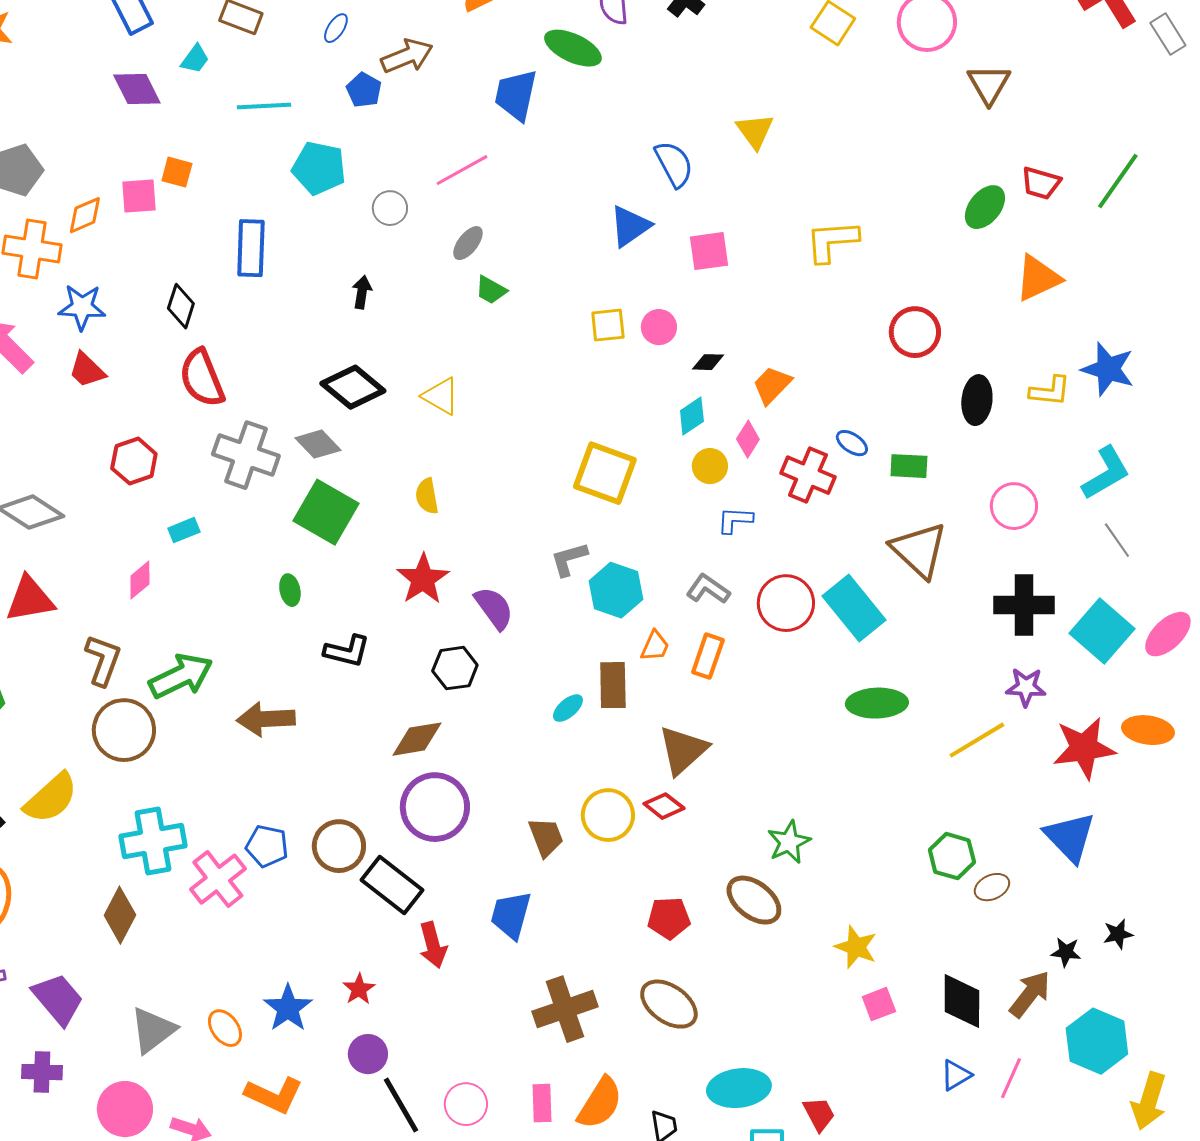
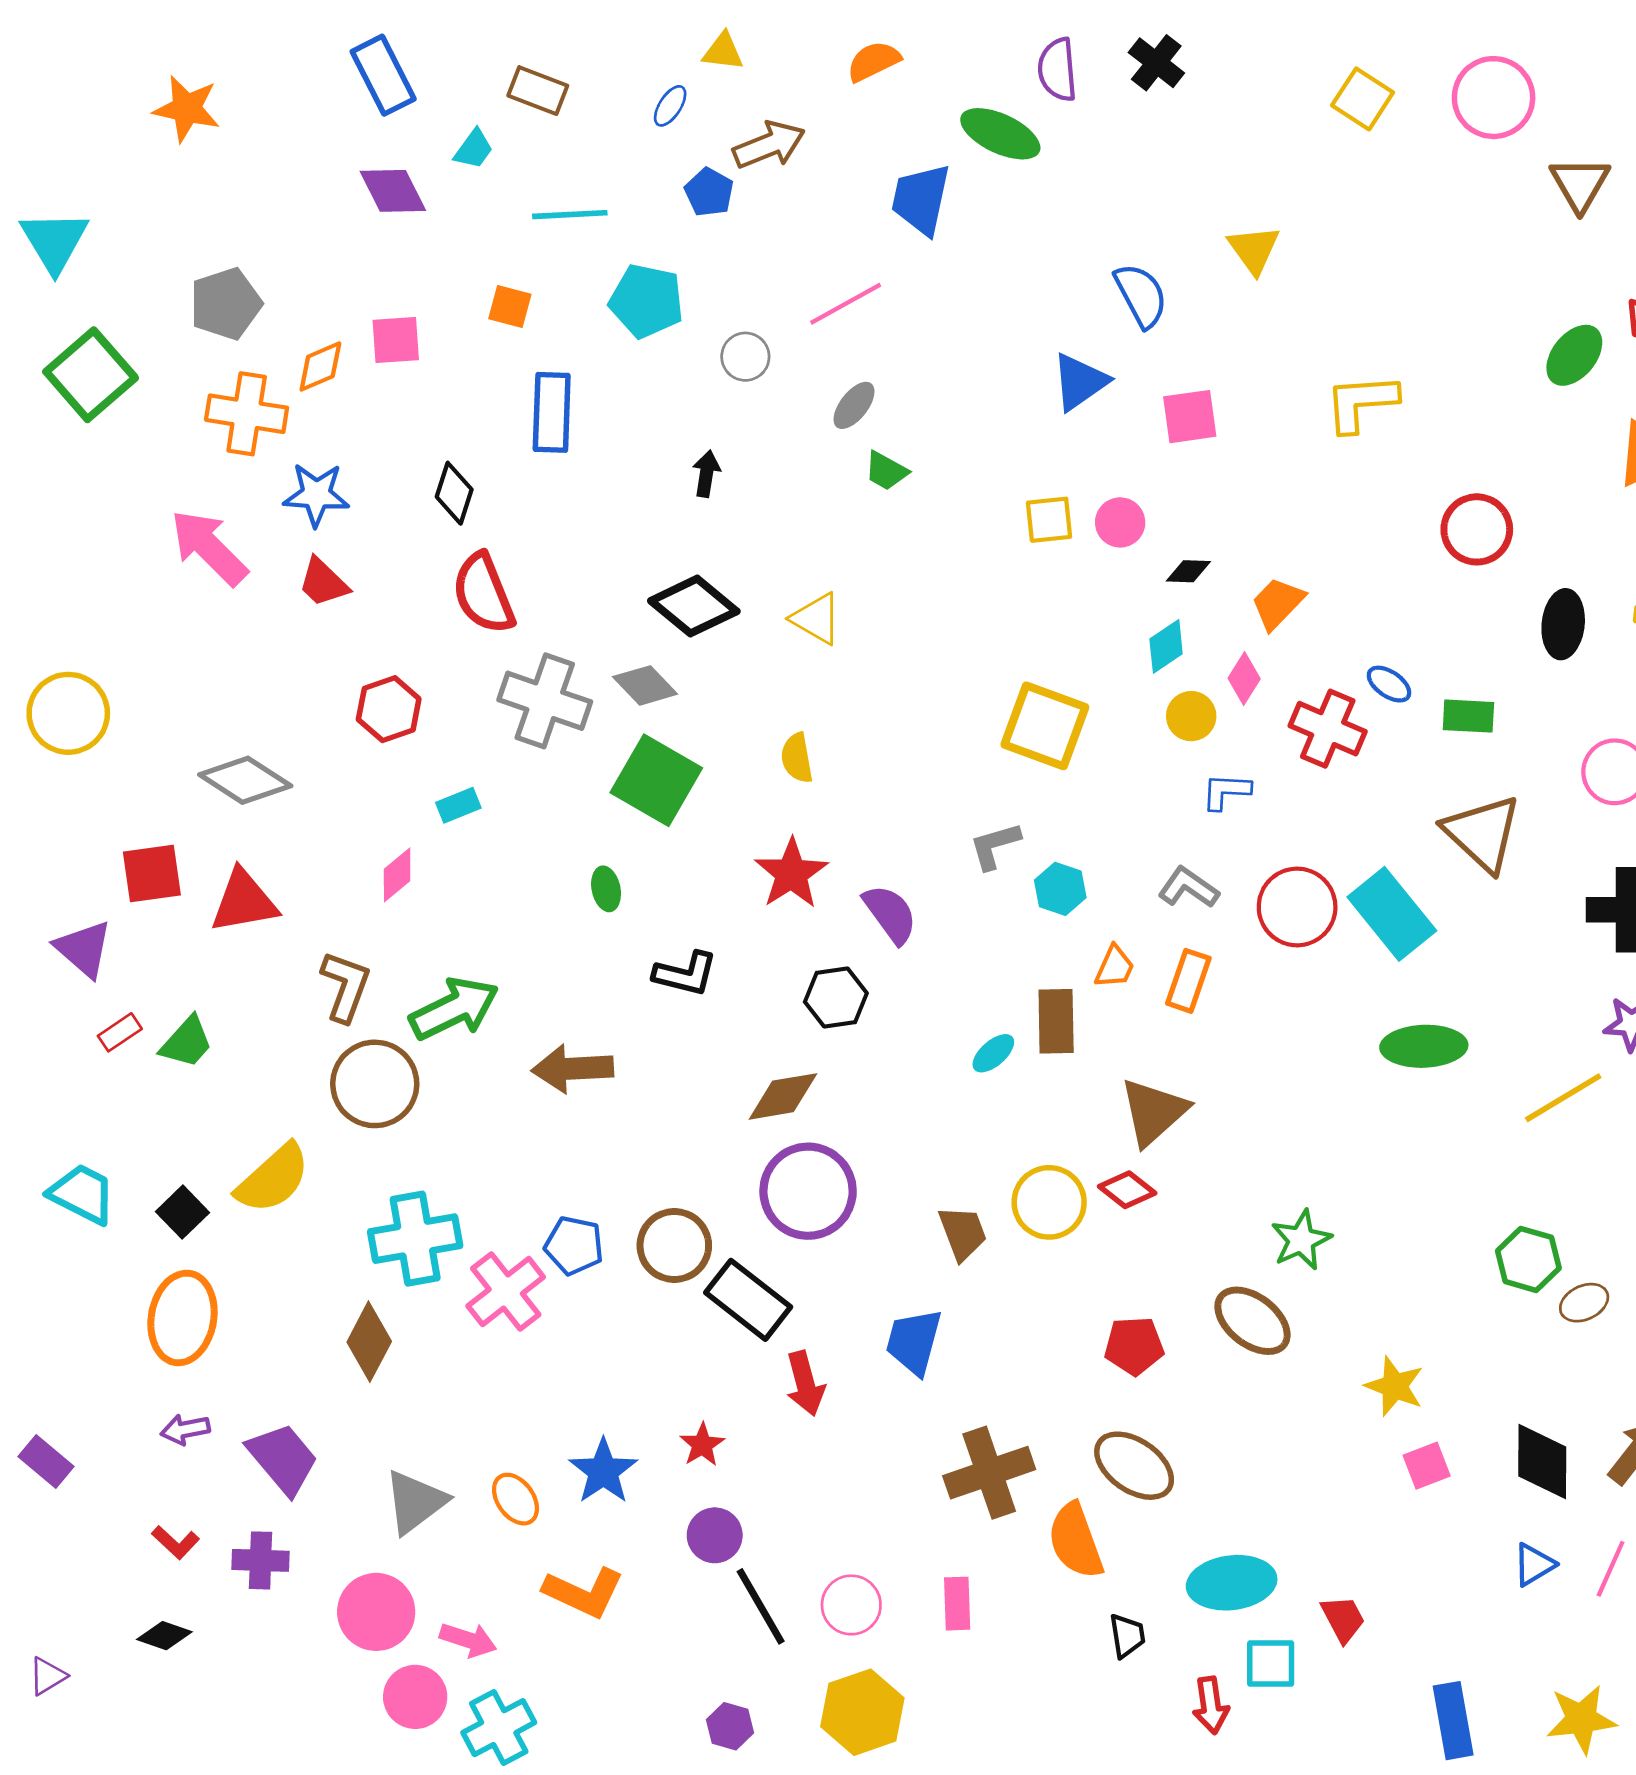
orange square: (177, 172) -> (510, 307), moved
cyan hexagon: (616, 590) -> (1060, 889), size x0.7
orange semicircle: (600, 1103) -> (1076, 1541), moved, turned 128

